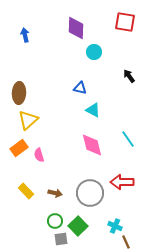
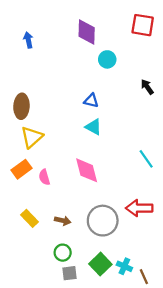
cyan triangle: (93, 110) -> (94, 127), moved
pink diamond: (92, 145) -> (87, 170), moved
green square: (78, 226) -> (100, 264), moved
cyan cross: (115, 226) -> (124, 266), moved

